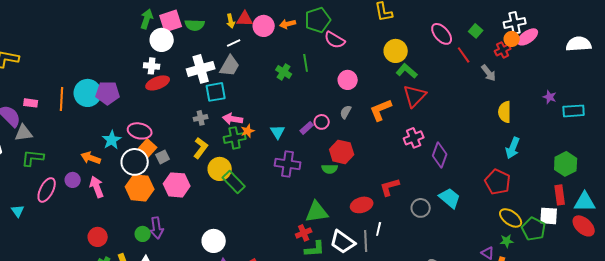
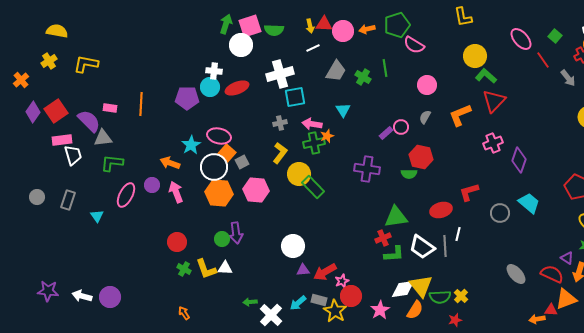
white cross: (152, 66) -> (214, 71), moved
gray trapezoid: (230, 66) -> (336, 71), moved
cyan circle: (88, 93) -> (210, 87), moved, size x0.7
cyan triangle: (278, 132) -> (343, 110), moved

